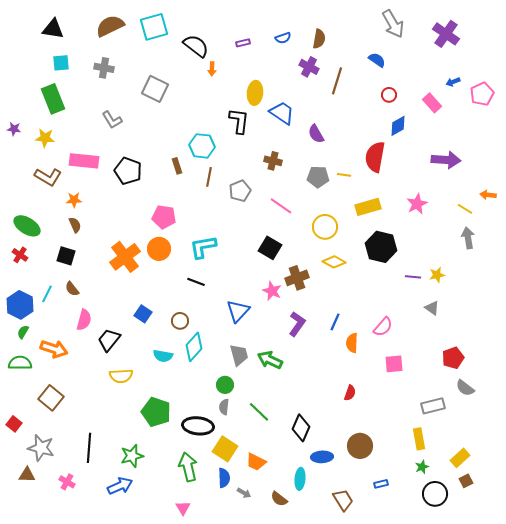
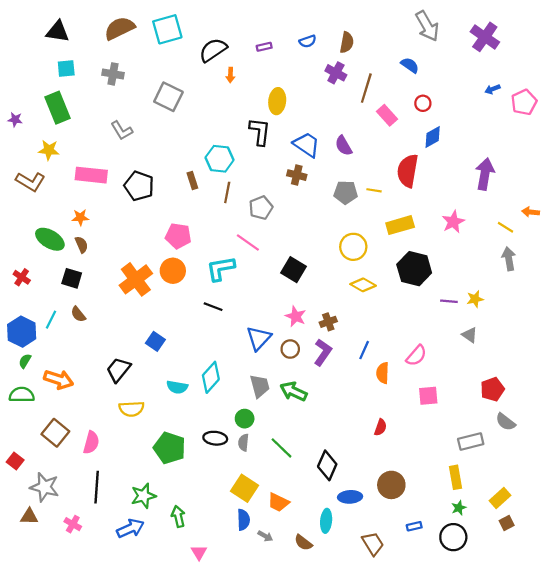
black semicircle: (196, 46) -> (213, 50), turned -72
pink rectangle: (432, 103) -> (387, 115), moved
blue trapezoid: (282, 113) -> (307, 145), moved
purple star: (14, 129) -> (15, 120), moved
purple arrow: (446, 160) -> (485, 174), turned -84
brown L-shape: (48, 177) -> (30, 182), moved
pink line: (281, 206) -> (248, 242), moved
green ellipse: (27, 226) -> (50, 239), moved
brown cross: (297, 278) -> (328, 322), moved, size x0.7
pink semicircle: (84, 320) -> (91, 443), moved
brown circle: (180, 321) -> (290, 349), moved
black ellipse: (198, 426) -> (215, 438), moved, size x0.7
green arrow: (188, 467) -> (178, 516), moved, size x0.7
black circle: (435, 494) -> (453, 537), moved

